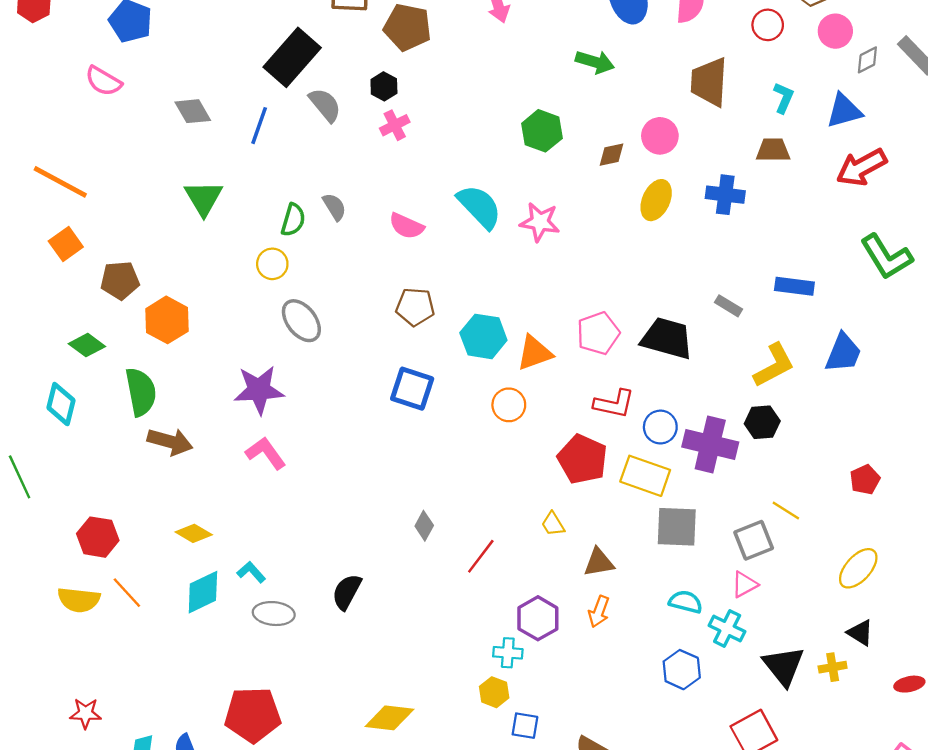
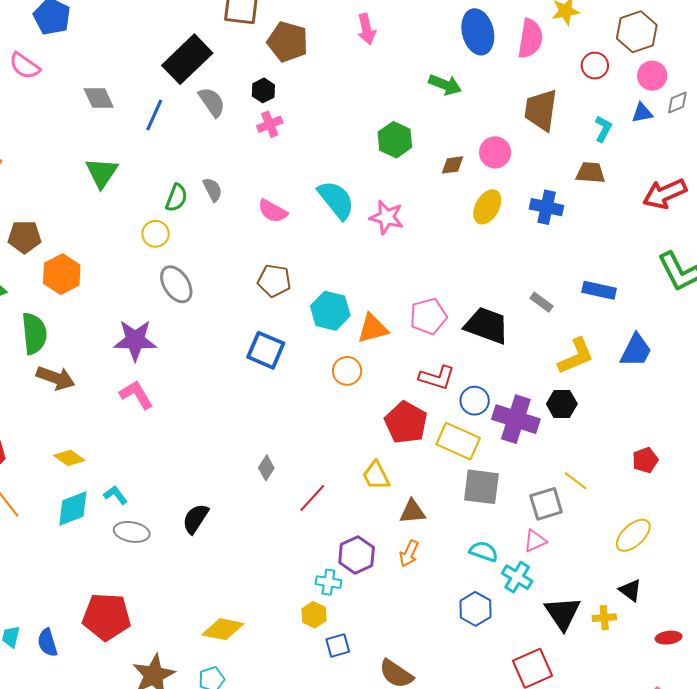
blue triangle: (844, 111) -> (642, 113), moved, size x0.7
yellow trapezoid: (553, 524) -> (376, 476), size x1.4
blue square: (525, 726) -> (338, 645), turned -30

